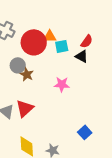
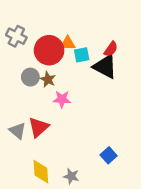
black triangle: (82, 56) -> (105, 67), size x1.6
brown star: (27, 74) -> (48, 79), moved
pink star: (62, 84) -> (62, 99), moved

